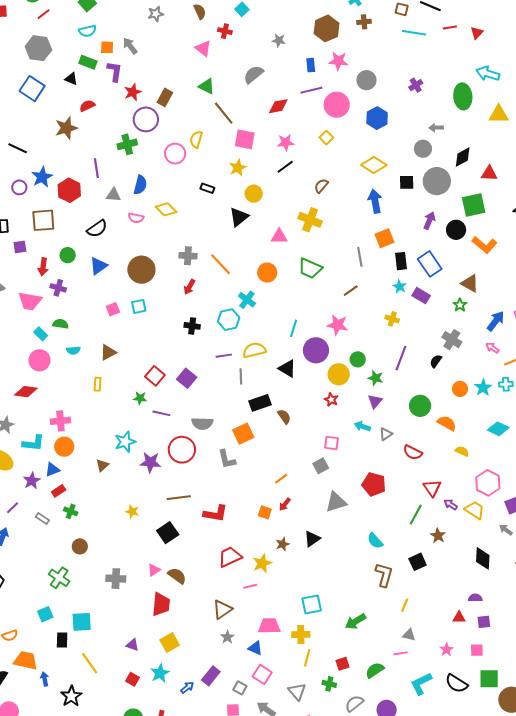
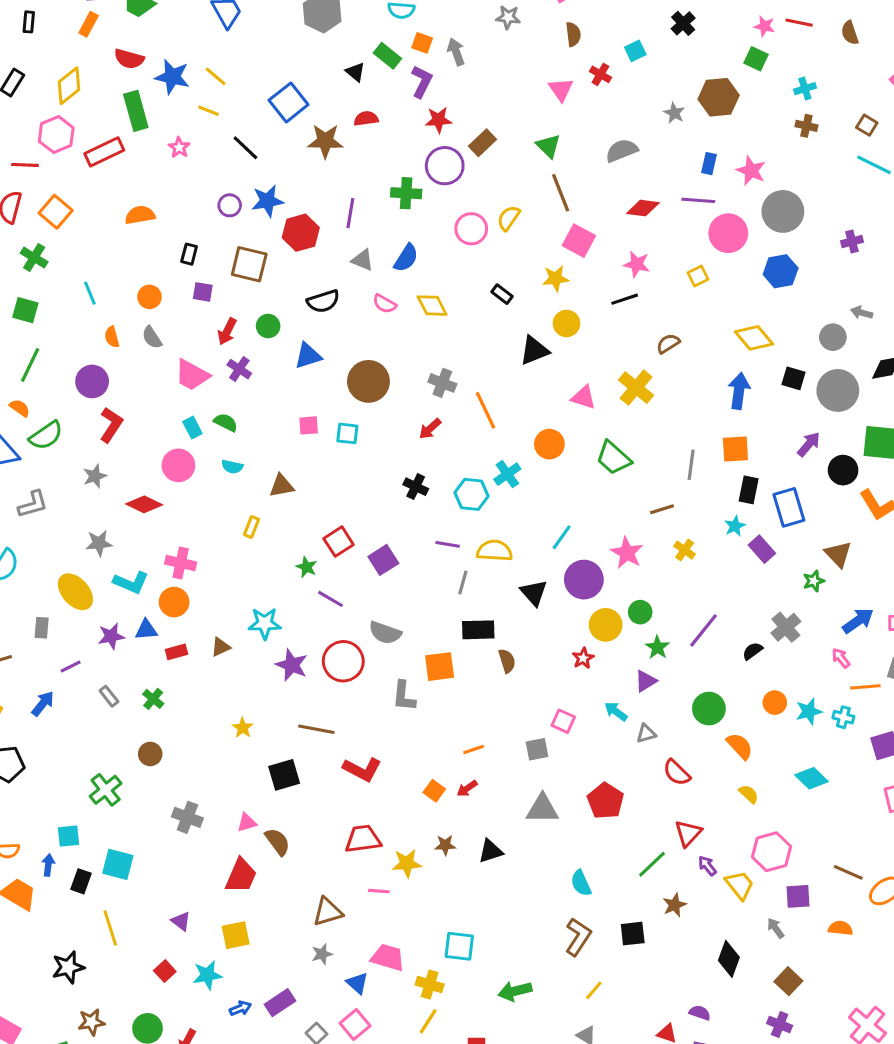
brown hexagon: (327, 28) -> (719, 97), moved
gray circle: (366, 80) -> (783, 211), size x1.4
blue square: (32, 89) -> (289, 102), moved
yellow cross: (392, 319) -> (685, 550), moved
red rectangle: (59, 491) -> (177, 652), moved
blue arrow: (45, 679) -> (48, 865), moved

